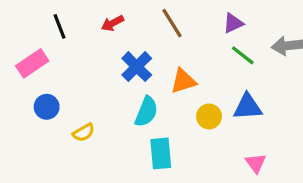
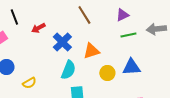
red arrow: (113, 23) -> (38, 28), moved
green line: (243, 55) -> (128, 35), turned -49

